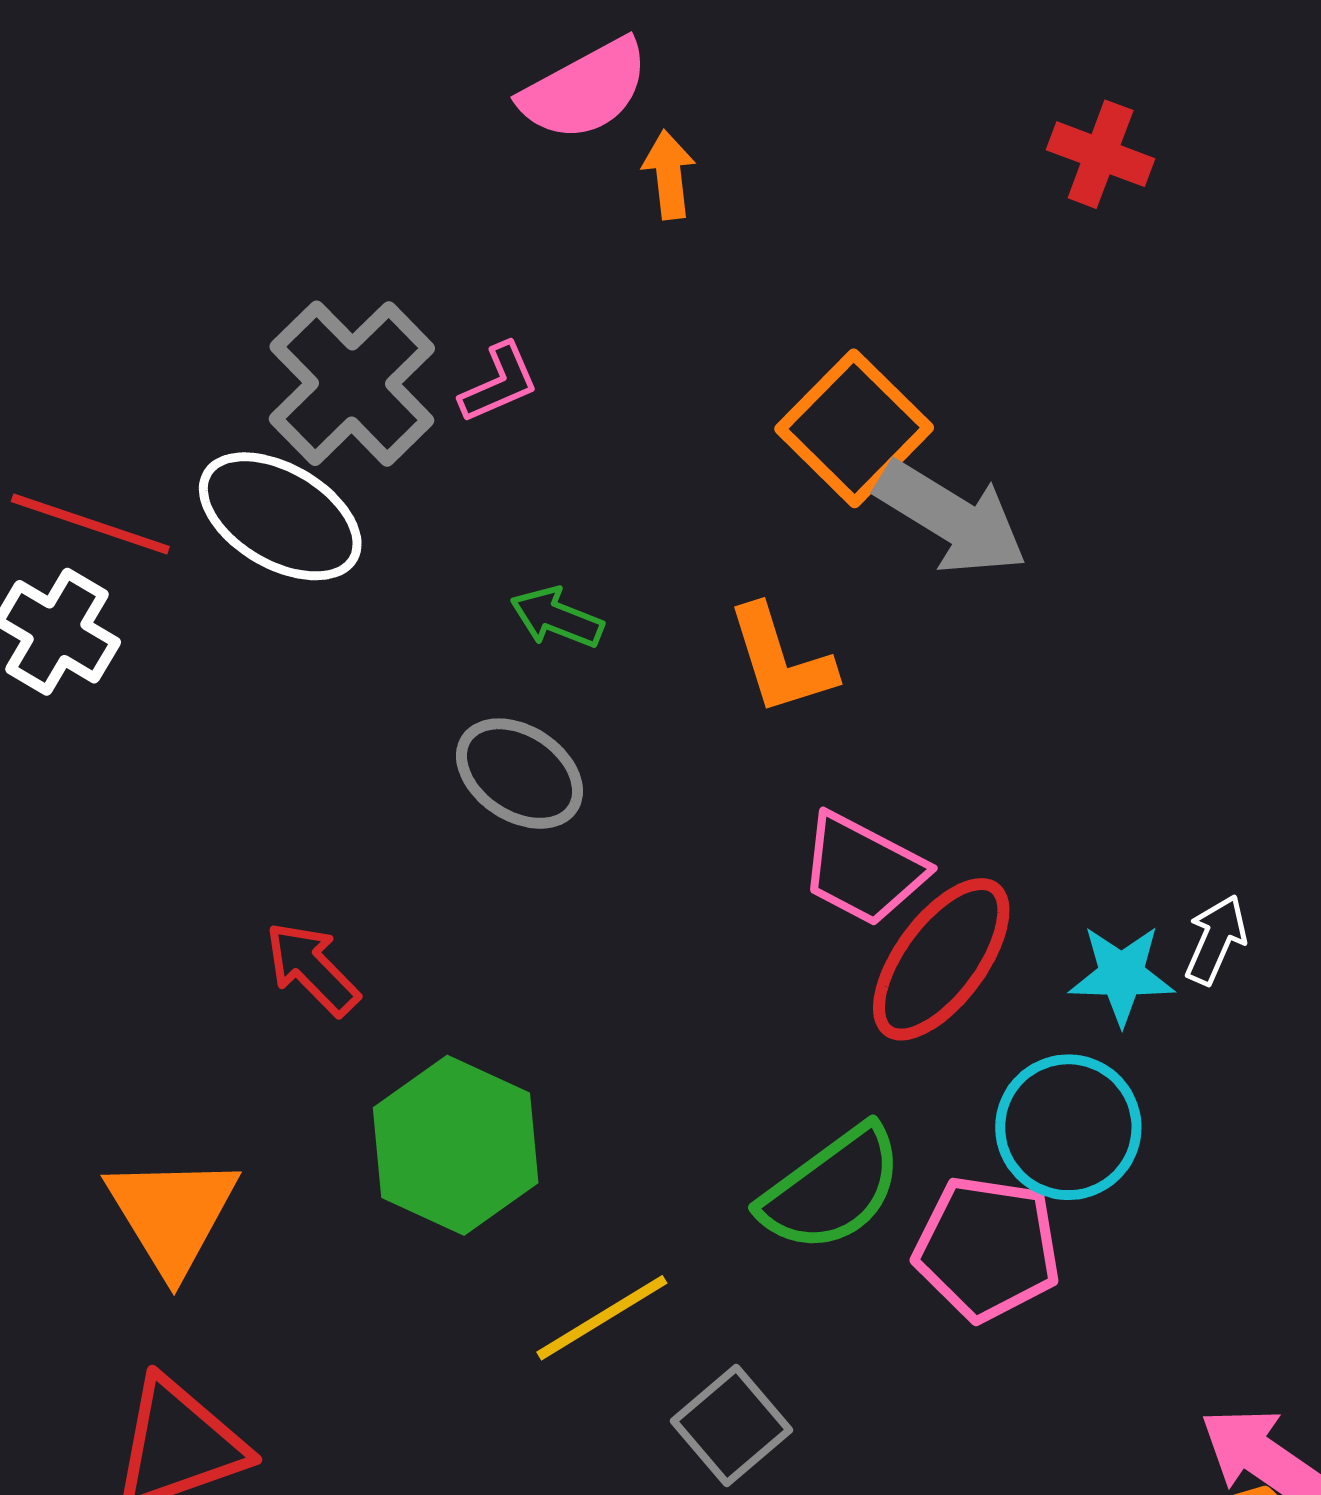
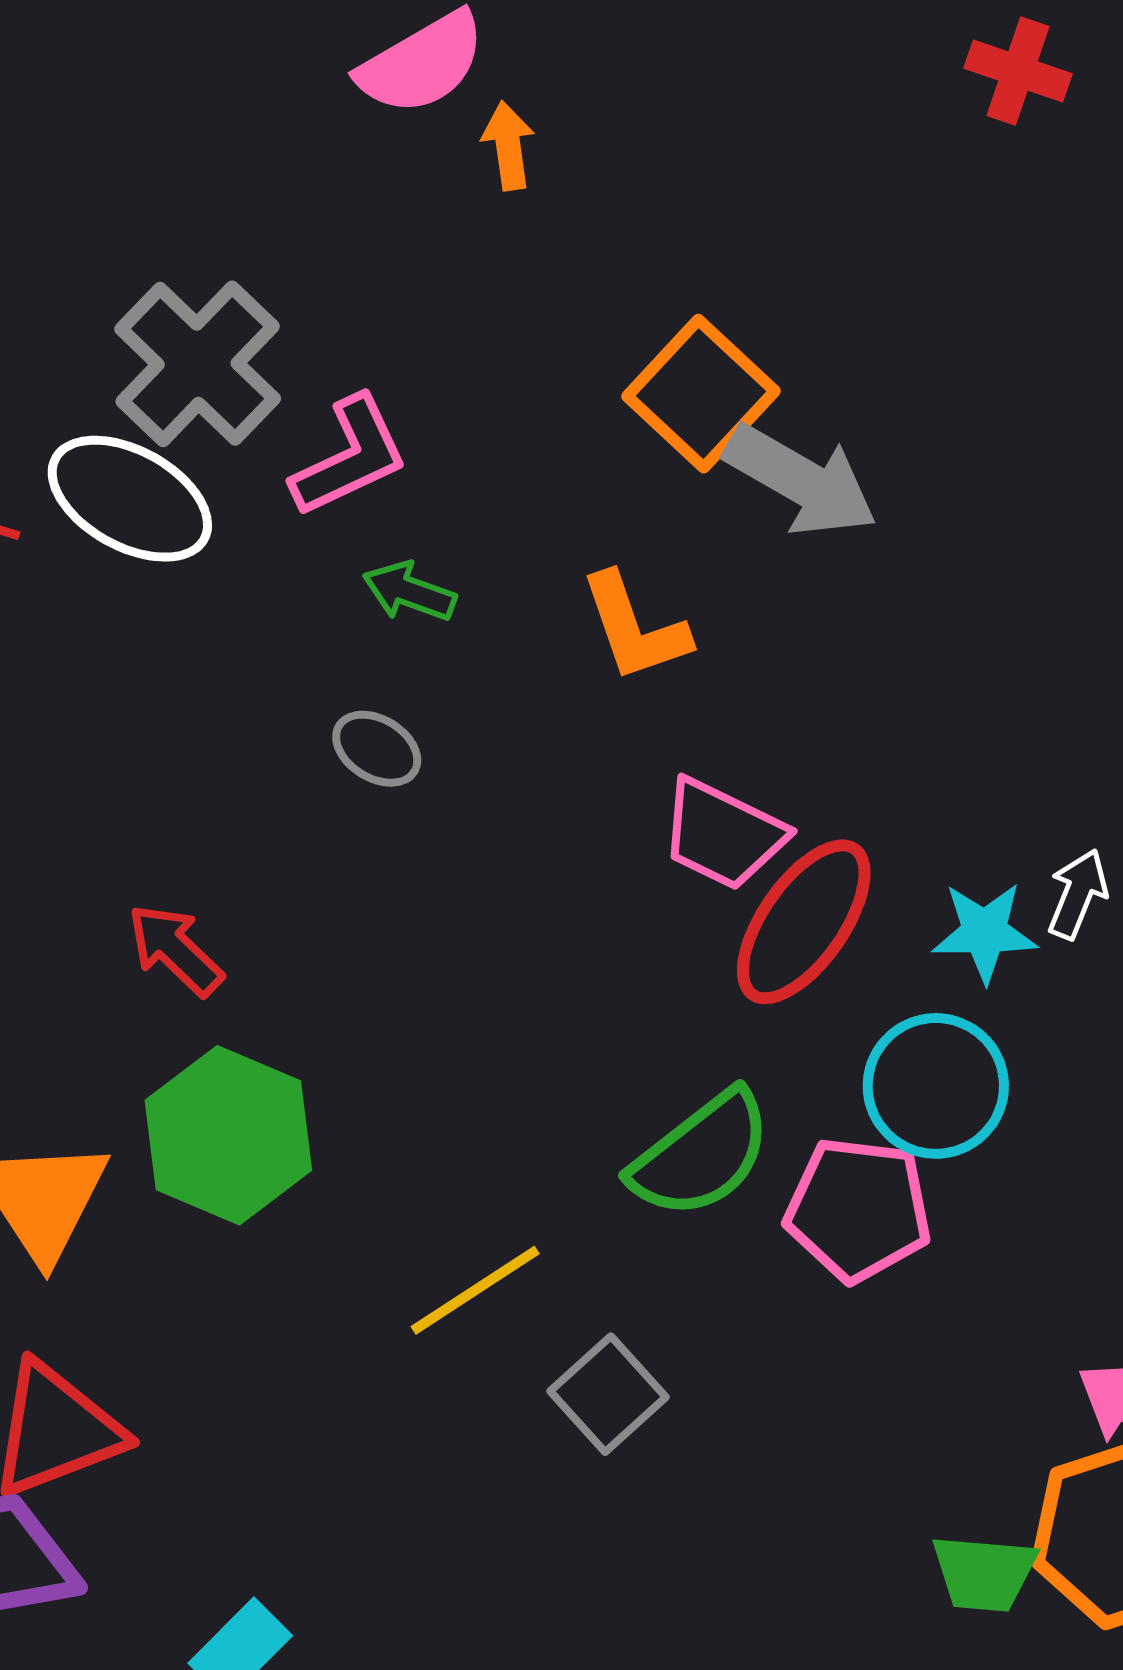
red cross: (1101, 154) -> (1018, 71), moved
pink L-shape: (499, 383) -> (350, 457), moved, size x1.5
gray ellipse: (520, 774) -> (377, 749), size x0.7
green hexagon: (456, 1145) -> (228, 1135), moved

